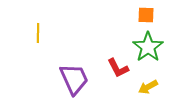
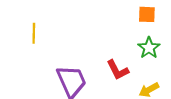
green star: (148, 47) -> (149, 48), size x0.7

